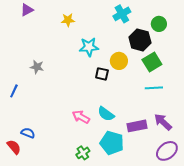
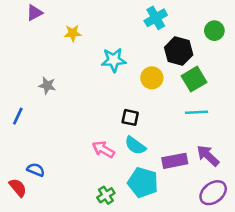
yellow star: (68, 20) -> (73, 33), moved
green circle: (159, 24) -> (214, 31), moved
black square: (102, 74) -> (130, 117), moved

